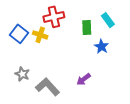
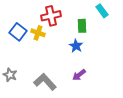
cyan rectangle: (108, 20) -> (102, 11), moved
blue star: (101, 47) -> (76, 46), moved
gray star: (22, 74) -> (10, 75), moved

